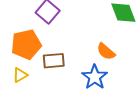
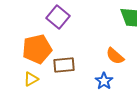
blue star: (95, 77) -> (104, 81), size x0.7

